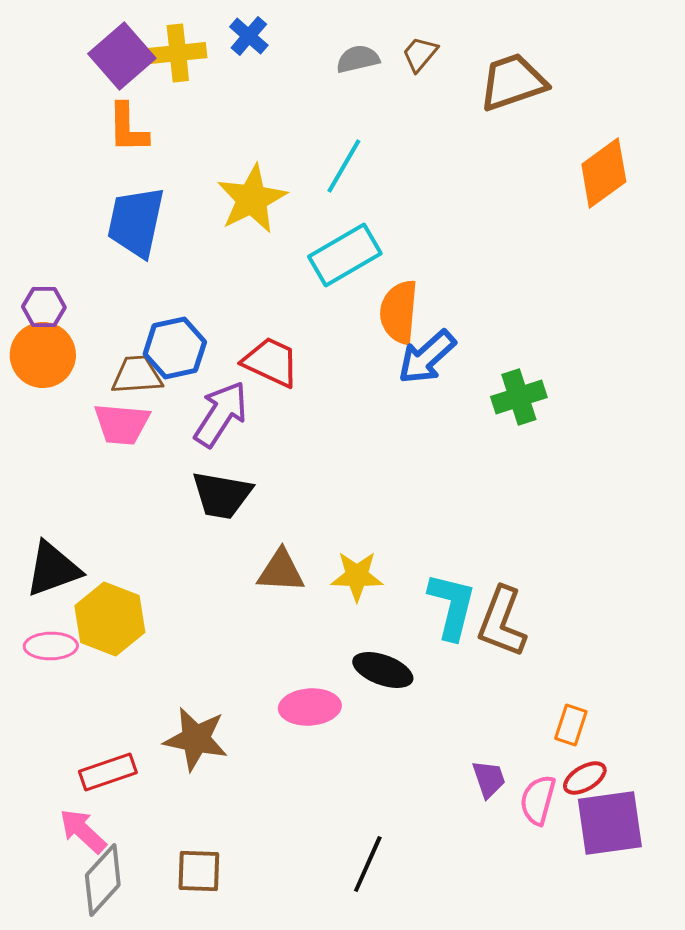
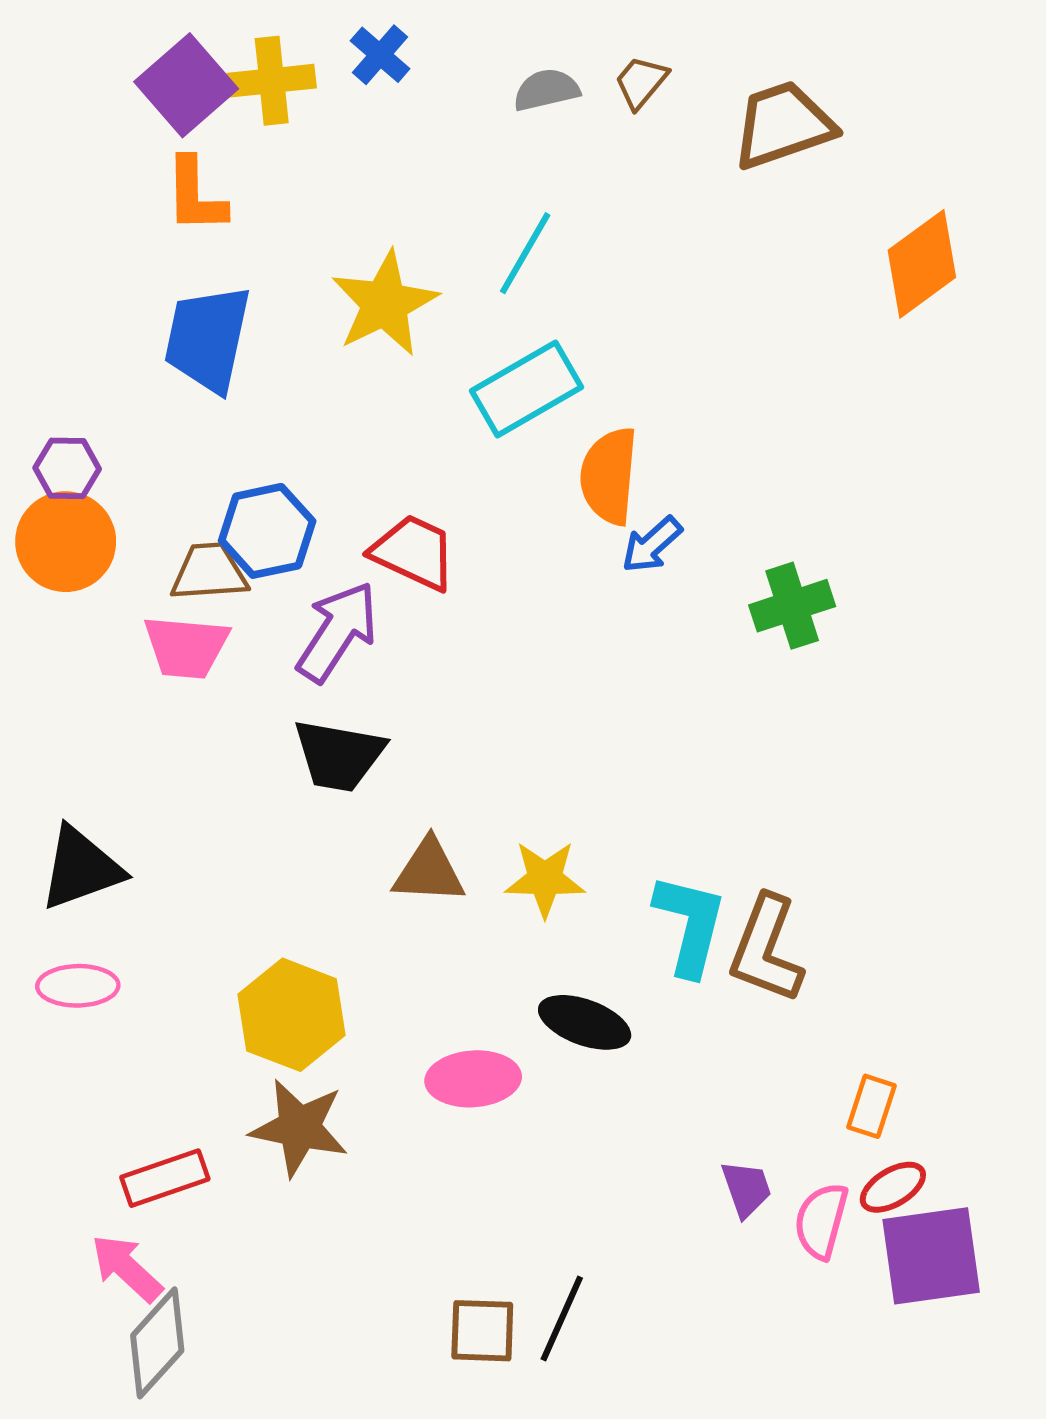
blue arrow: (427, 357) -> (652, 545), size x0.7
yellow hexagon: (110, 619) -> (292, 1015), moved
brown square: (199, 871) -> (482, 1331), moved

